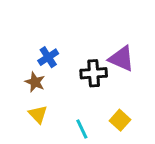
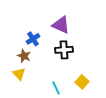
purple triangle: (121, 59) -> (61, 25), moved
yellow triangle: (38, 114) -> (19, 74), moved

